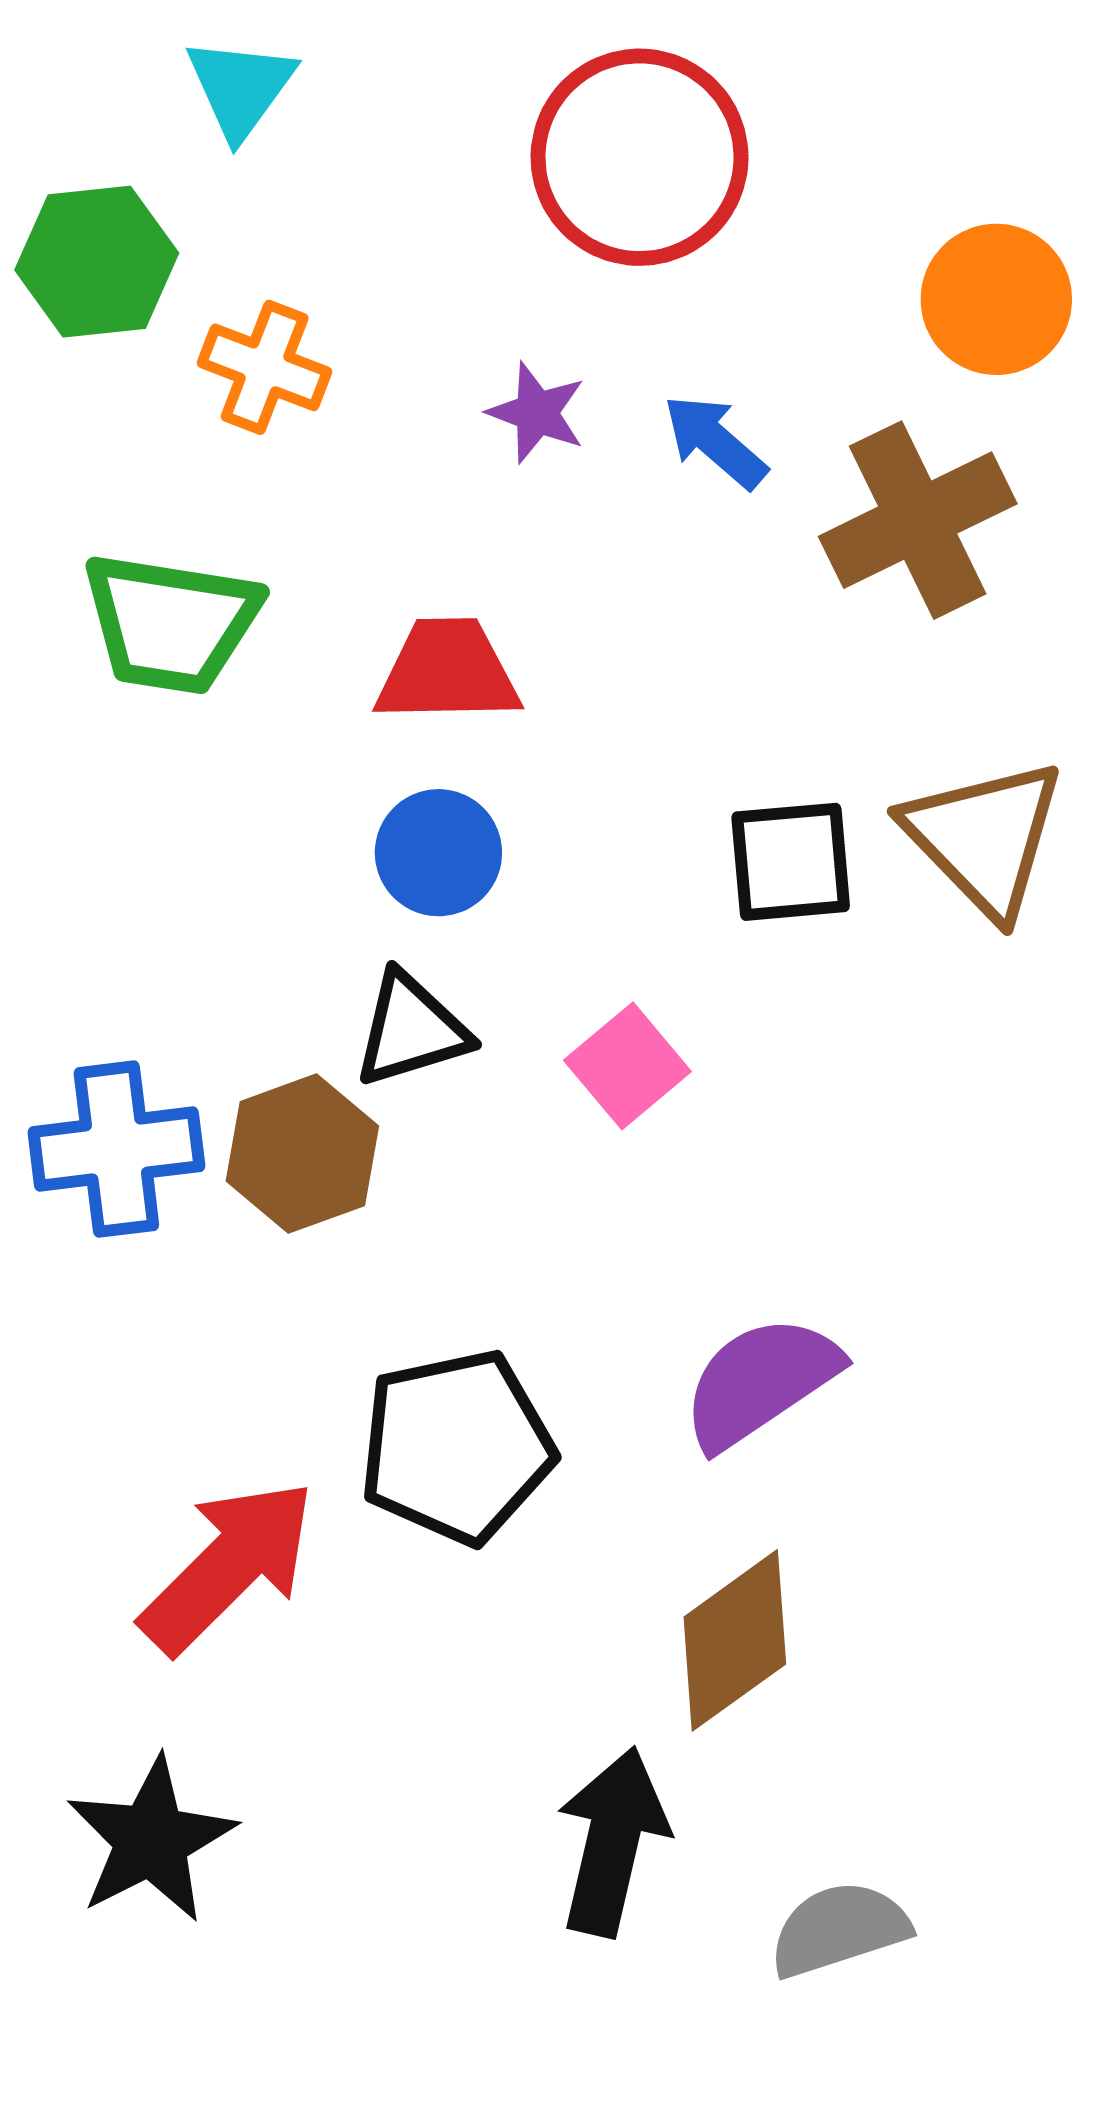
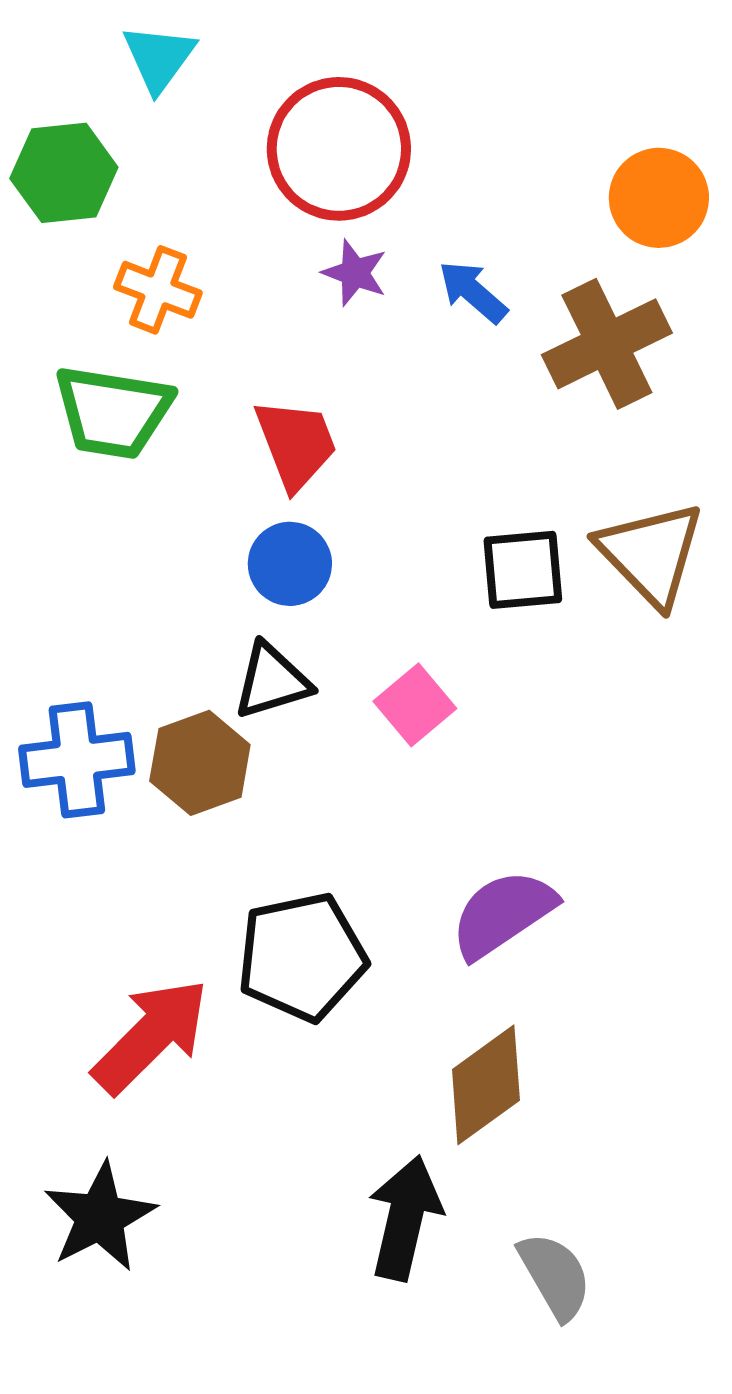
red circle: (640, 157) -> (339, 149), moved
orange cross: (265, 367) -> (158, 290), moved
red trapezoid: (448, 671) -> (296, 444), turned 70
gray semicircle: (839, 1929) -> (555, 1276), turned 78

